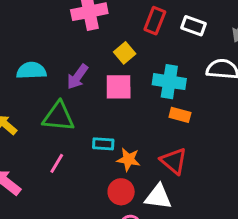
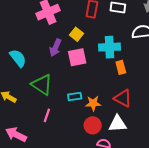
cyan semicircle: (31, 71) -> (18, 58), turned 66
purple arrow: (77, 77) -> (55, 48), moved
orange rectangle: (180, 115) -> (121, 67), turned 72
green triangle: (58, 117) -> (42, 85), turned 40

